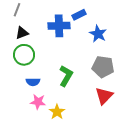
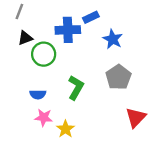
green circle: (24, 55) -> (44, 54), moved
gray pentagon: (103, 67) -> (118, 77), turned 30
red triangle: (104, 96) -> (136, 117), moved

